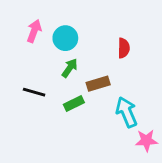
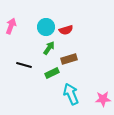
pink arrow: (34, 31) -> (11, 26), moved
red semicircle: (124, 48) -> (66, 30), moved, turned 72
cyan arrow: (127, 112) -> (71, 94), moved

